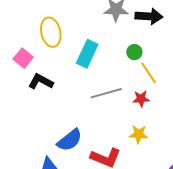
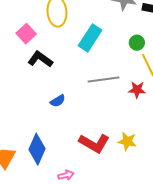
yellow star: (139, 134) -> (127, 141), moved
blue semicircle: (70, 140) -> (58, 101), moved, size x0.6

